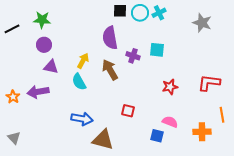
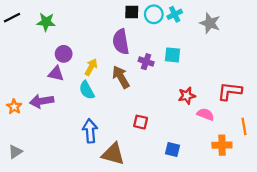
gray star: (202, 23) -> (210, 23), moved
black line: (12, 29) -> (12, 18), moved
purple circle: (44, 45) -> (64, 54), moved
blue arrow: (82, 119) -> (90, 131), turned -105
pink semicircle: (170, 122) -> (205, 114), moved
gray triangle: (14, 138) -> (15, 152), turned 40

